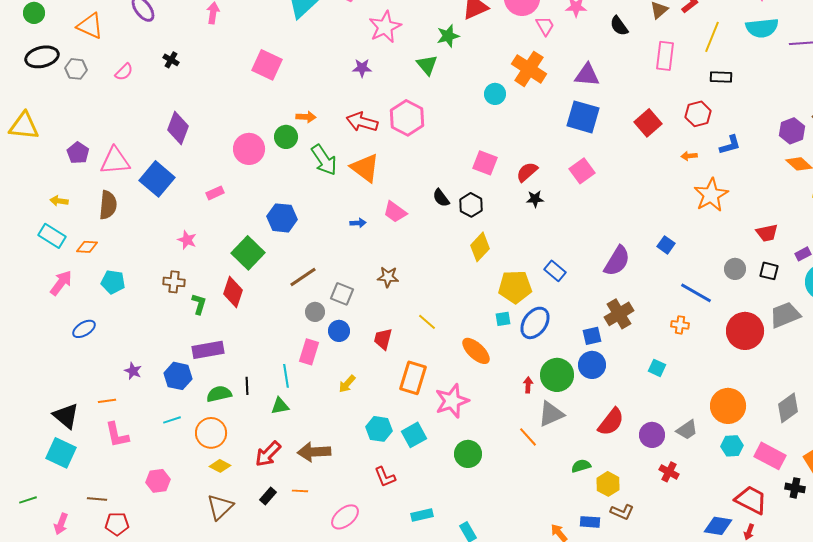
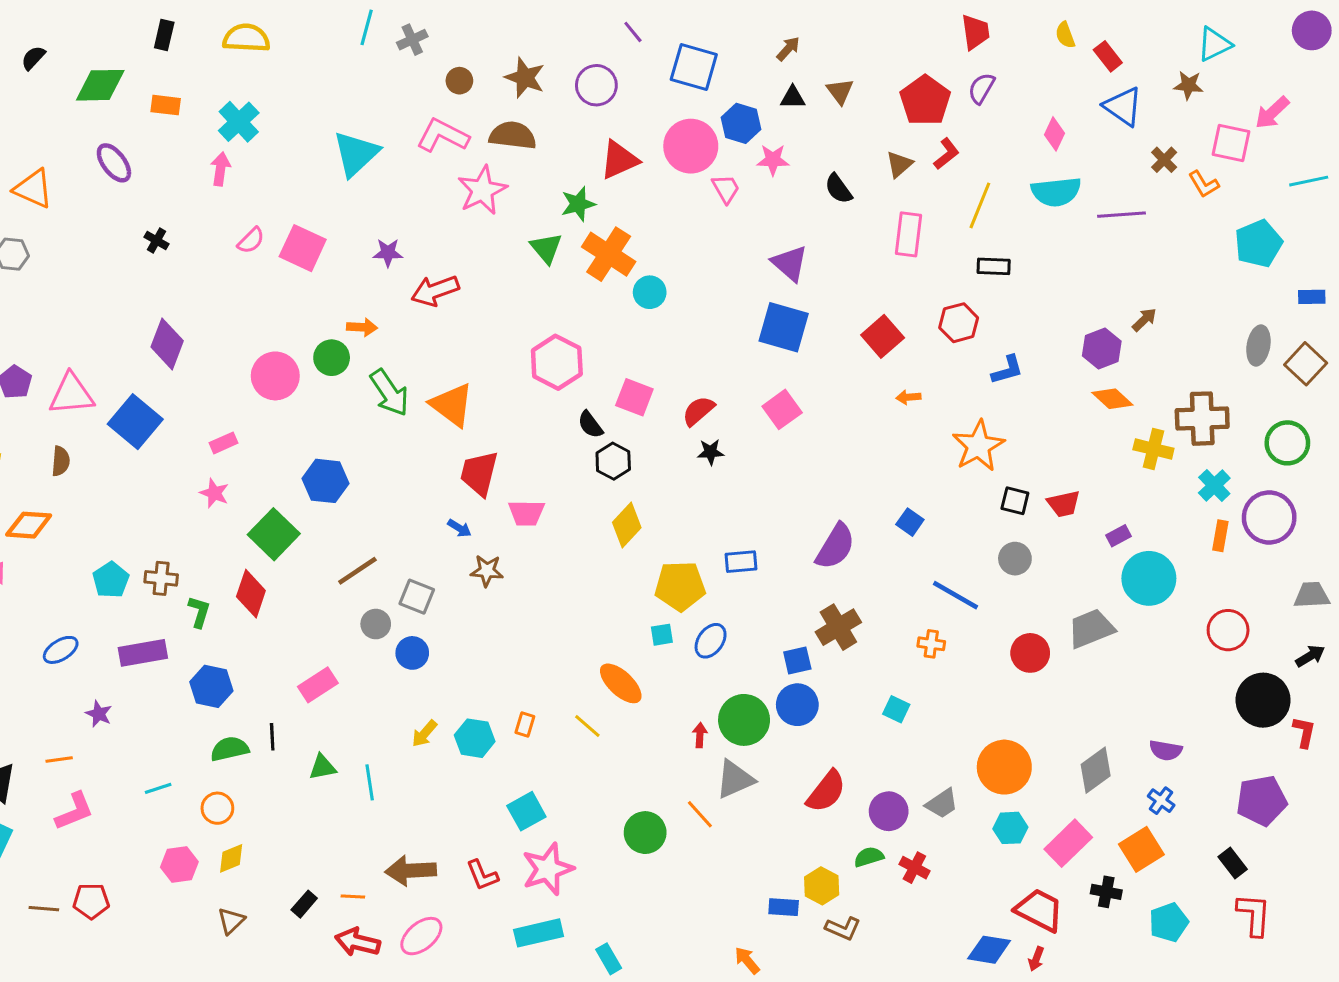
purple star: (362, 68) -> (388, 253), moved
orange cross: (529, 69) -> (609, 254), moved
pink semicircle: (124, 72) -> (251, 240), moved
purple triangle: (587, 75) -> (790, 263), turned 36
pink hexagon: (407, 118) -> (557, 362), moved
red arrow: (362, 122) -> (435, 291), moved, turned -36
orange arrow: (689, 156) -> (908, 397), moved
black semicircle: (441, 198) -> (590, 425), moved
brown semicircle: (108, 205) -> (61, 461), size x0.7
pink trapezoid: (395, 212) -> (526, 513), moved, turned -35
blue arrow: (358, 223) -> (459, 528), moved, turned 35
pink star: (187, 240) -> (214, 493), moved
orange diamond: (87, 247) -> (29, 525), size x1.4
blue rectangle: (555, 271) -> (741, 562), turned -45
black square: (769, 271) -> (1015, 501), moved
cyan pentagon: (113, 282) -> (111, 580), moved, turned 30
yellow line: (427, 322) -> (587, 726), moved
blue ellipse: (535, 323) -> (711, 641), size x0.7
blue ellipse: (84, 329) -> (61, 650), moved
red circle: (745, 331) -> (1030, 653), size x0.7
red trapezoid: (383, 339) -> (479, 473), moved, size x1.4
purple rectangle: (208, 350) -> (143, 653), moved
pink rectangle: (309, 352) -> (318, 685), moved, turned 40
blue hexagon: (178, 376) -> (211, 686), moved
cyan line: (286, 376) -> (370, 782), moved
orange rectangle: (413, 378) -> (525, 724), size x0.5
pink star: (452, 401) -> (548, 869), moved
cyan hexagon: (379, 429) -> (475, 738), moved
orange circle: (211, 433) -> (217, 808), size x0.7
pink L-shape: (117, 435) -> (74, 811), turned -100
brown arrow: (314, 452) -> (411, 871), moved
red arrow: (268, 454) -> (357, 942), moved, turned 60
green circle: (468, 454) -> (645, 833), moved
pink rectangle: (770, 456) -> (1068, 843), turned -72
yellow diamond: (220, 466) -> (231, 858), turned -50
green semicircle: (581, 466) -> (869, 857), moved
pink hexagon: (158, 481) -> (179, 864), moved
brown triangle: (220, 507) -> (231, 921), size x0.7
cyan rectangle: (422, 515) -> (539, 933), size x1.4
blue rectangle: (590, 522) -> (784, 907), moved
red pentagon: (117, 524) -> (91, 901), moved

